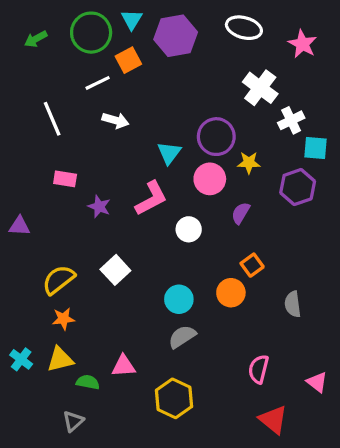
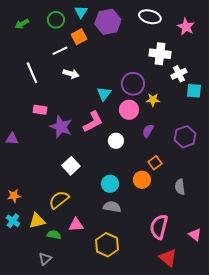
green circle: (91, 33) -> (56, 20), size x0.7
white cross: (260, 88) -> (160, 54), turned -30
purple hexagon: (298, 187) -> (185, 137), moved
purple star: (99, 207) -> (61, 127), size x1.6
yellow semicircle: (59, 280) -> (59, 200), moved
orange star: (63, 319) -> (14, 196), moved
gray semicircle: (182, 337) -> (112, 207), turned 42
pink semicircle: (259, 369) -> (159, 227), size x1.4

